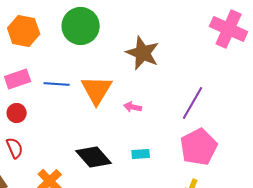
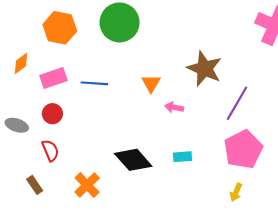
brown star: (143, 53) -> (204, 69), moved
orange triangle: (97, 90) -> (151, 83), moved, size x0.6

